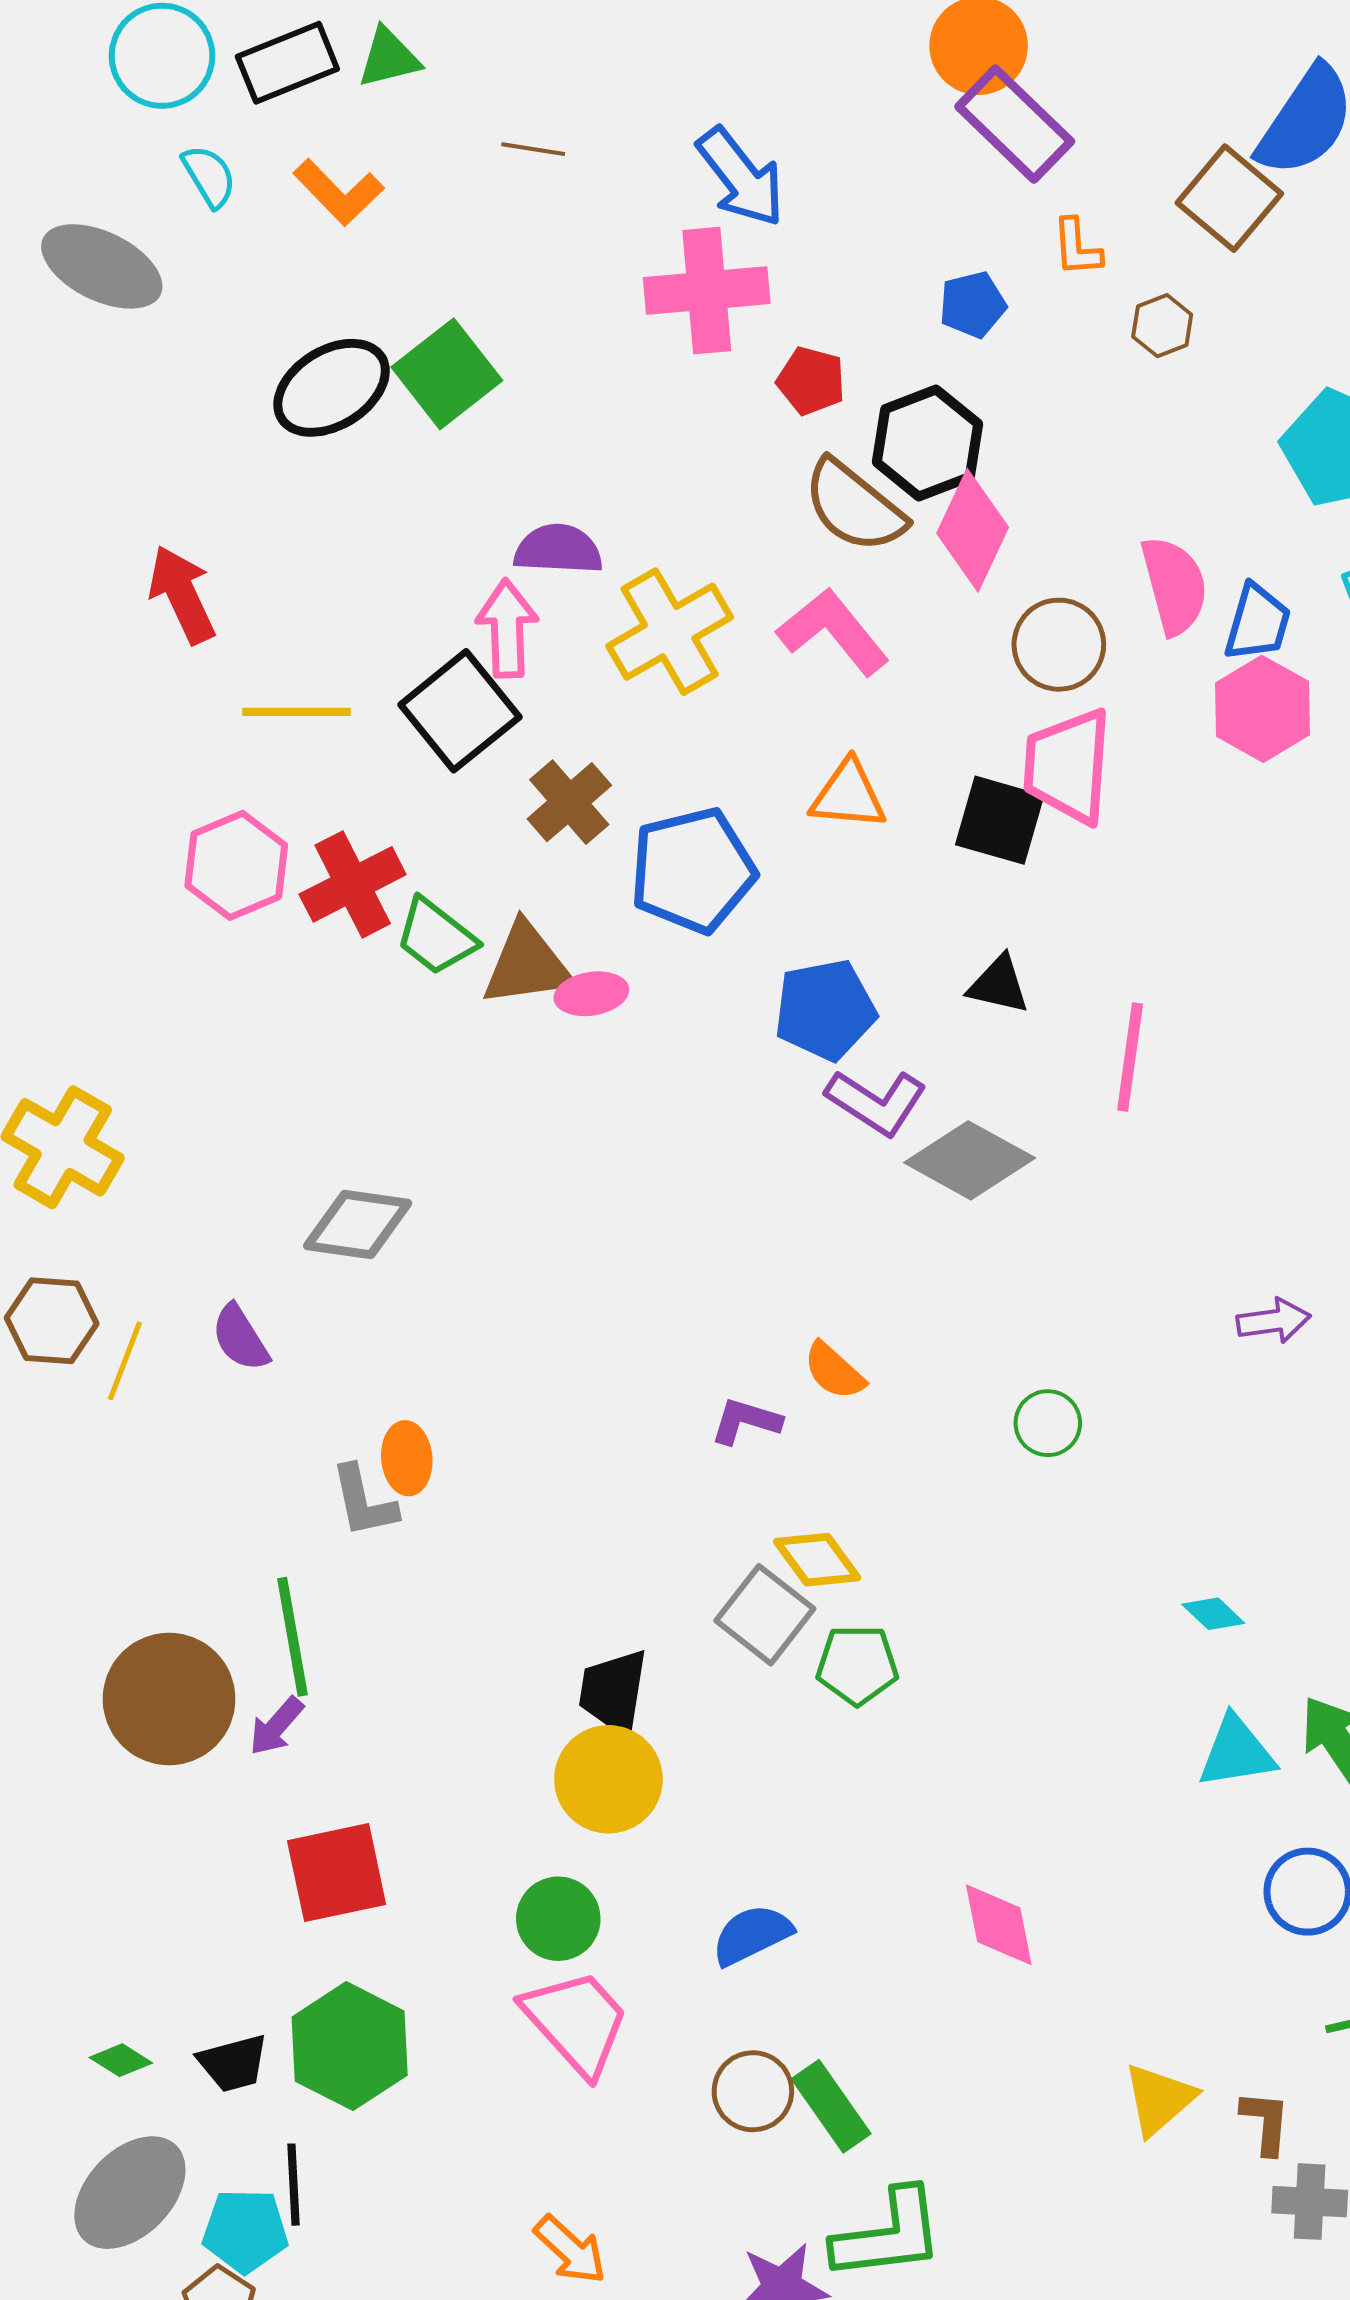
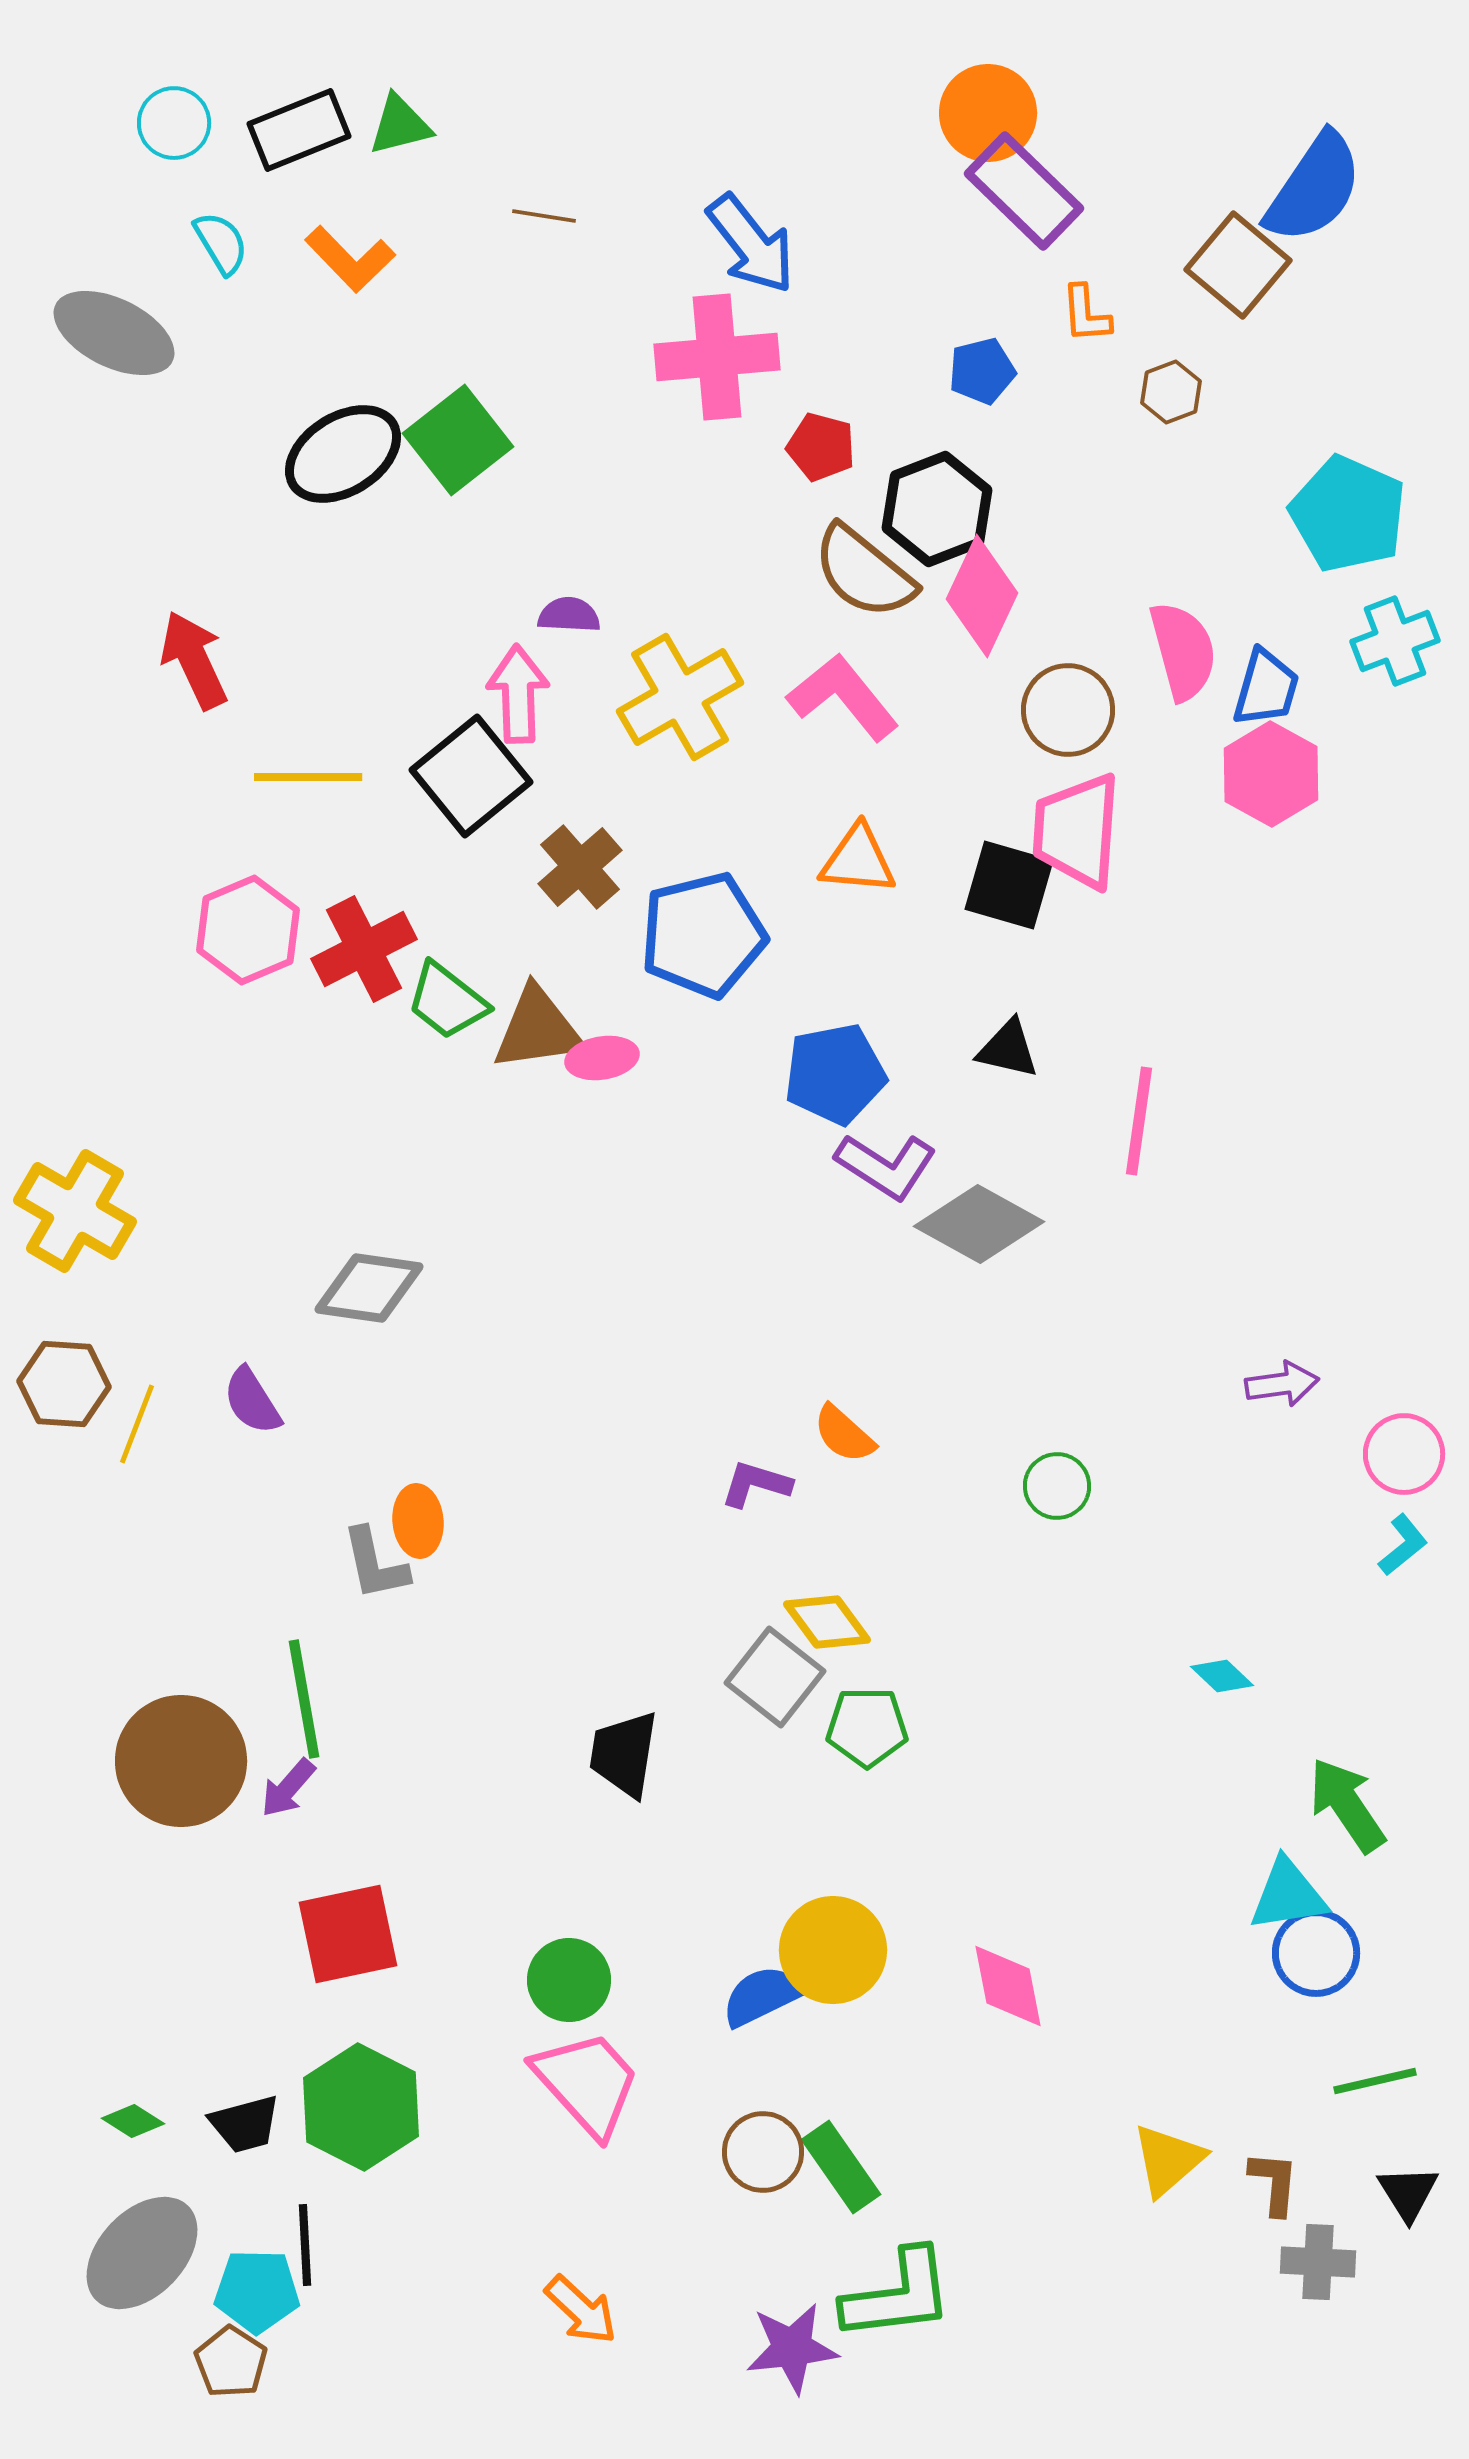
cyan circle: (162, 56) -> (174, 123), size x0.7
purple semicircle: (558, 549) -> (569, 615), size x0.7
cyan triangle: (1236, 1752) -> (1288, 1895), moved
yellow circle: (608, 1779) -> (833, 1950), moved

